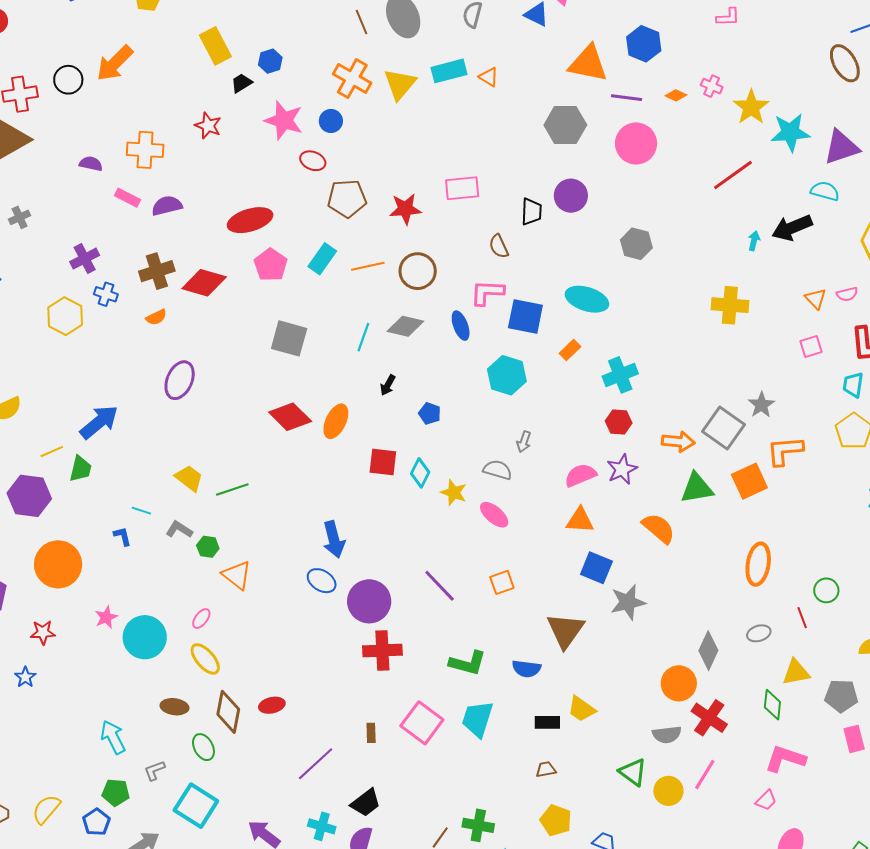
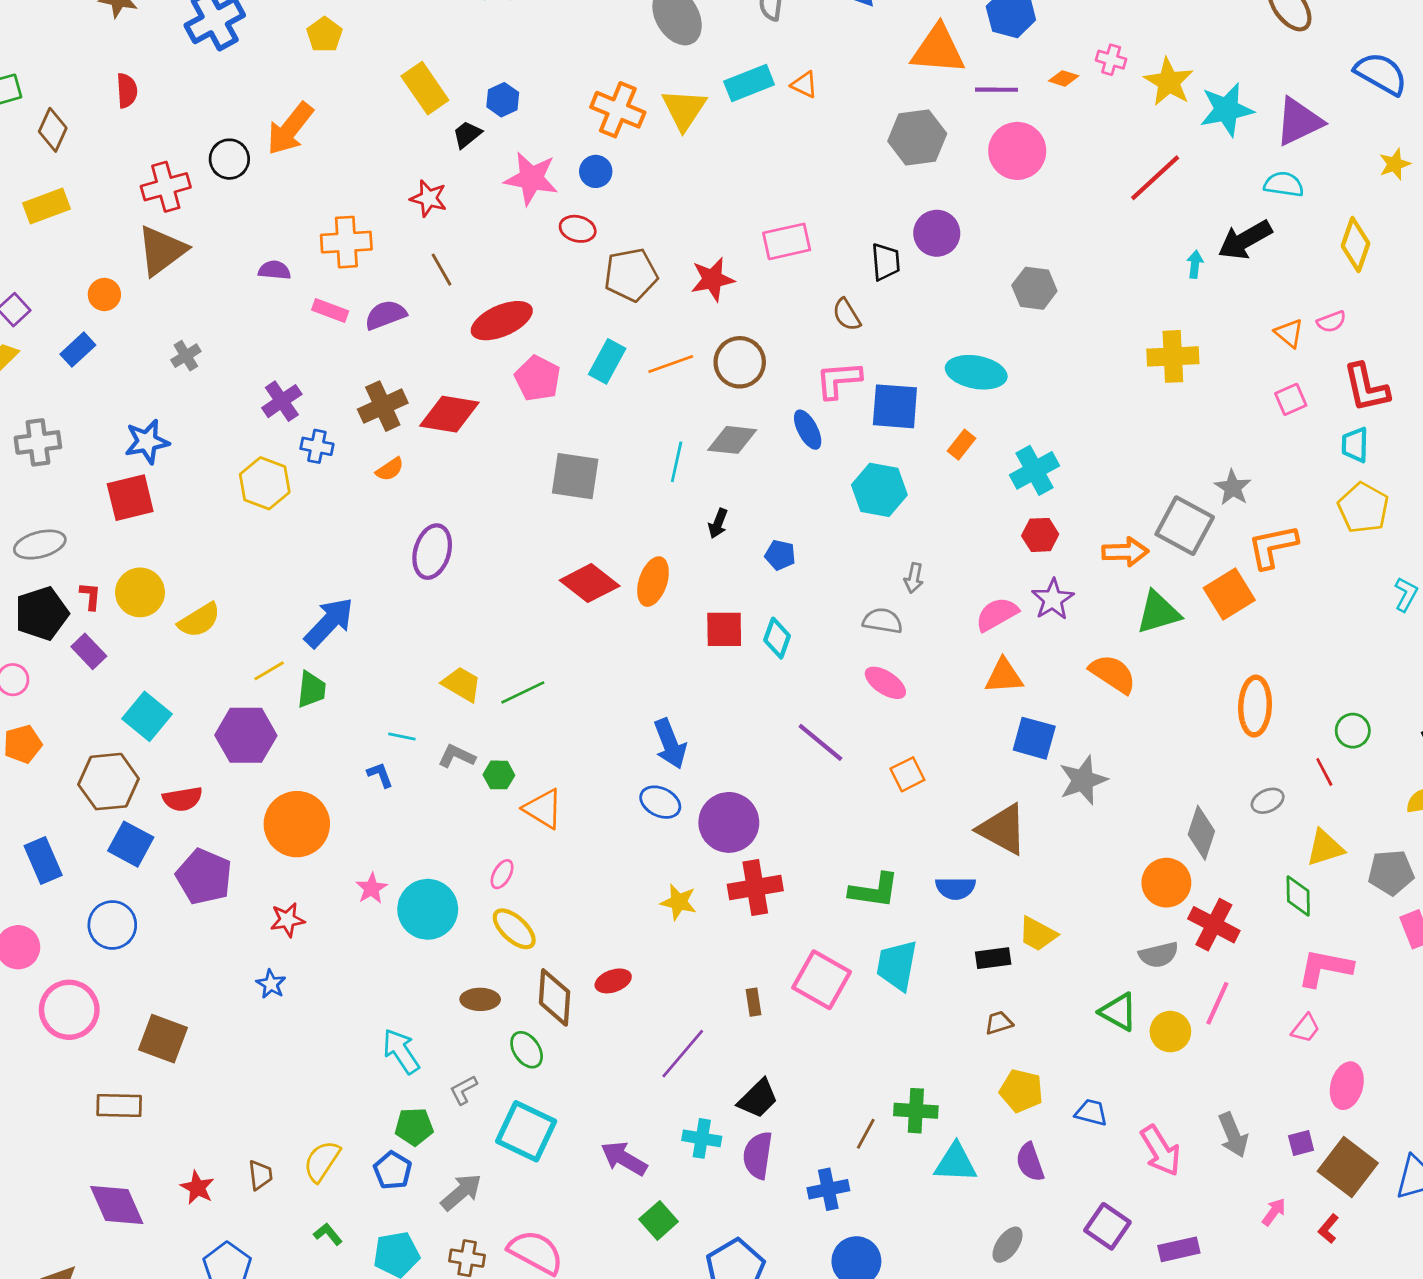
brown line: (362, 22) -> (441, 270), moved
yellow star: (454, 493) -> (679, 902), moved
purple line: (440, 586) -> (820, 742), moved
brown triangle: (565, 630) -> (1002, 829), turned -30

